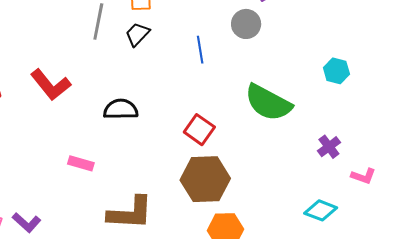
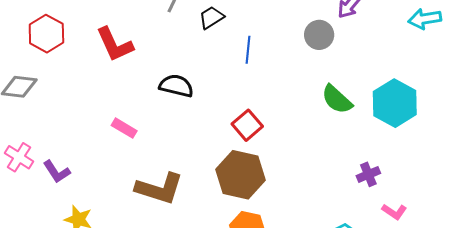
blue line: (200, 50) -> (248, 50), moved
cyan hexagon: (336, 71) -> (395, 103), size x1.8
green semicircle: (268, 103) -> (337, 99), moved, size x0.7

